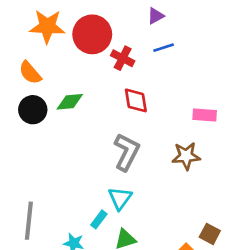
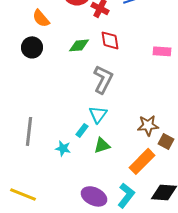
orange semicircle: (30, 73) -> (41, 18), moved
green diamond: (70, 102) -> (79, 45), moved
brown star: (186, 156) -> (148, 125), moved

